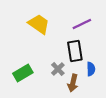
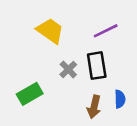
gray cross: (58, 69) -> (68, 69), moved
blue semicircle: (91, 69) -> (120, 99), moved

